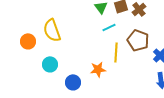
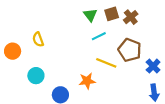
yellow semicircle: (52, 30) -> (38, 39), size x0.6
yellow line: (116, 52) -> (106, 63), turned -72

